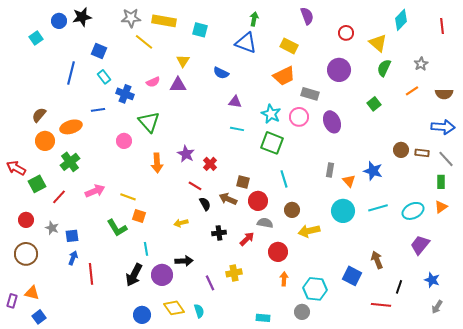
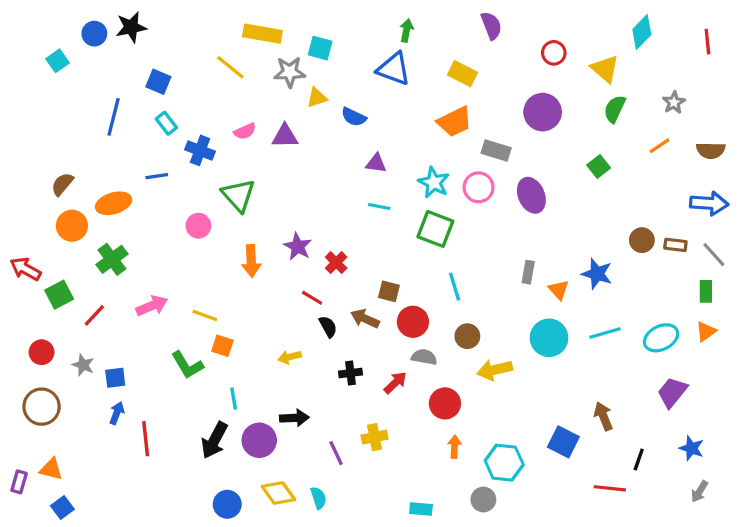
gray star: (131, 18) -> (290, 72), moved
yellow triangle: (183, 61) -> (317, 98), moved, turned 40

